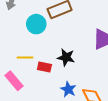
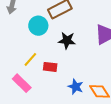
black star: (66, 57) -> (67, 40), moved
yellow line: (25, 58) -> (30, 59), turned -42

